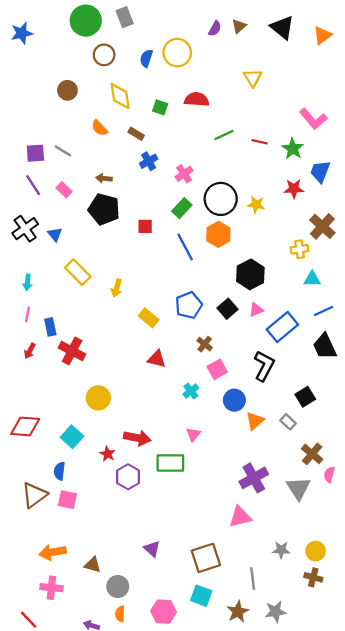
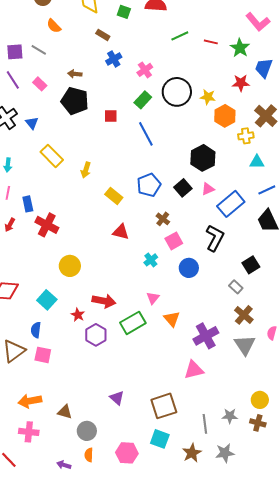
orange semicircle: (99, 128) -> (54, 26), moved
orange hexagon: (218, 234) -> (225, 116), moved
orange triangle: (255, 421) -> (172, 319), moved, turned -30
brown cross: (312, 454) -> (244, 315), moved
green rectangle: (170, 463) -> (133, 323), turned -30
gray star: (281, 550) -> (230, 416), moved

